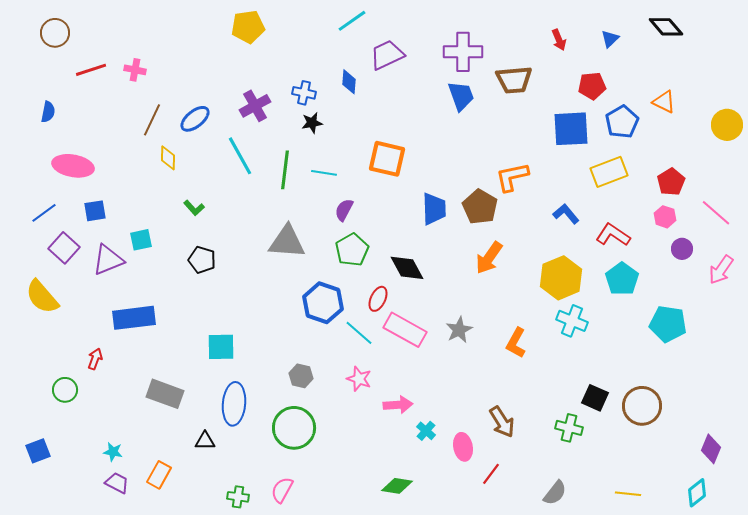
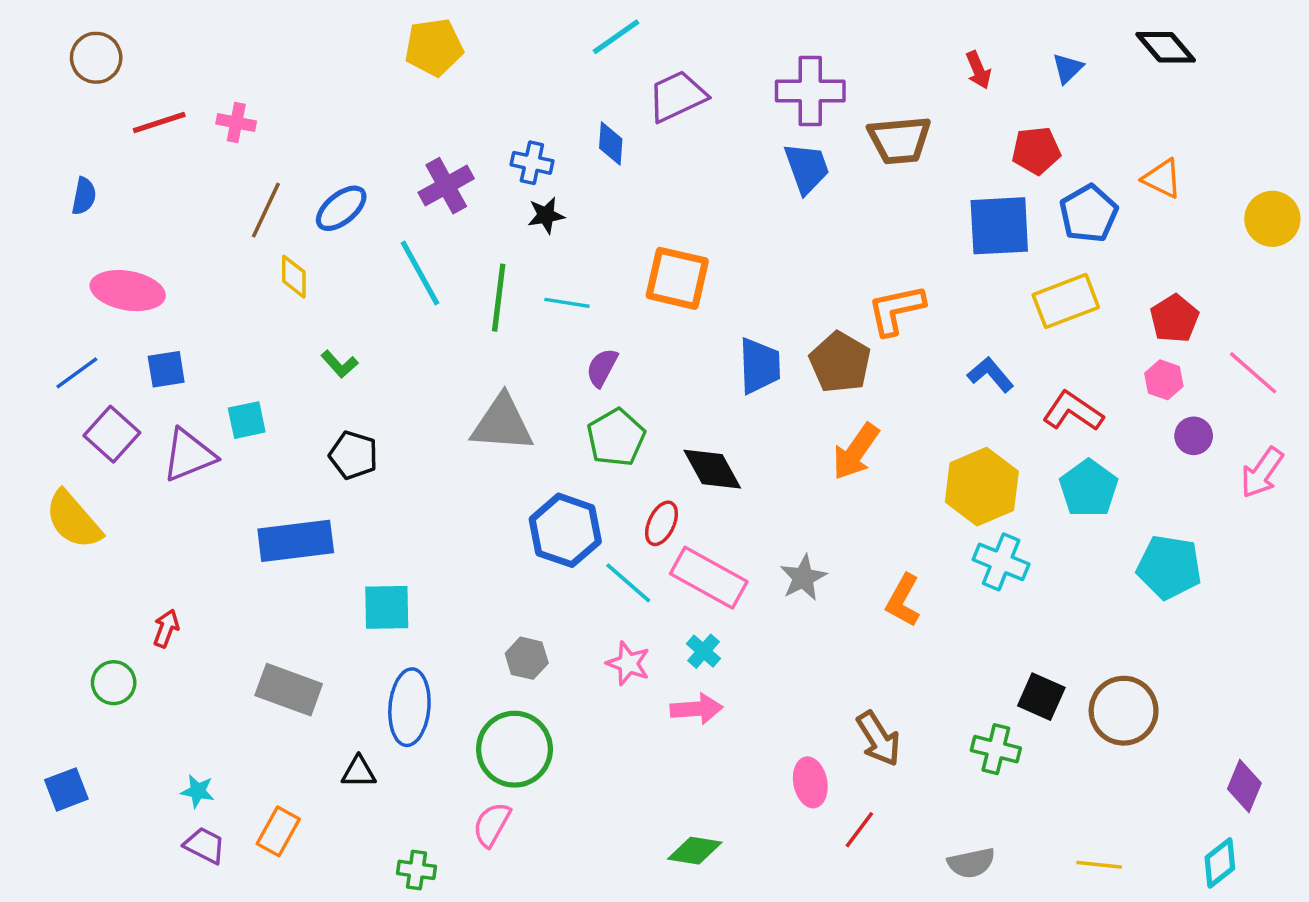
blue rectangle: (134, 318) -> (296, 541), moved
cyan cross: (426, 431) -> (704, 651), moved
pink semicircle: (282, 490) -> (492, 824), moved
gray semicircle: (555, 493) -> (971, 863), turned 40

